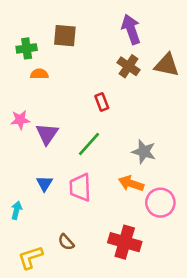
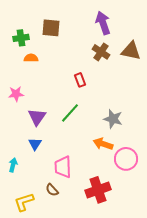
purple triangle: (47, 134) -> (37, 117), moved
pink trapezoid: (80, 187) -> (63, 167), moved
red cross: (125, 242) -> (98, 190), turned -35

